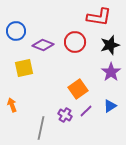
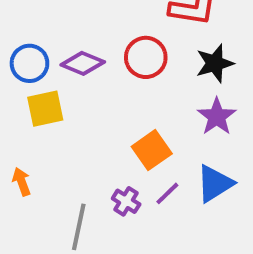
blue circle: (16, 31) -> (29, 63), moved
blue triangle: (110, 106) -> (215, 184), size x1.5

